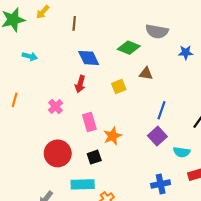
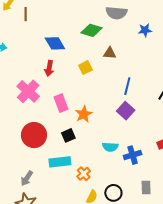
brown line: (74, 23) -> (26, 14), moved
pink cross: (56, 106) -> (28, 91), size x1.6
cyan semicircle: (182, 152) -> (110, 147), moved

